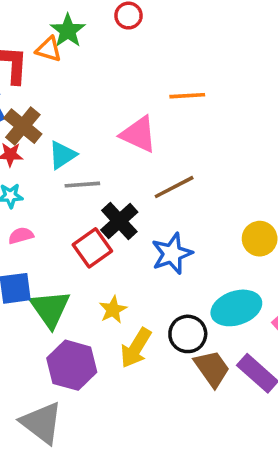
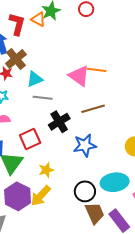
orange line: (187, 96) -> (96, 70), moved
red square: (92, 248) -> (30, 139), moved
yellow arrow: (136, 348) -> (41, 196), moved

